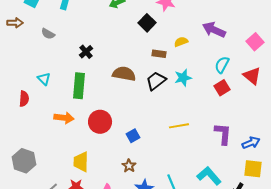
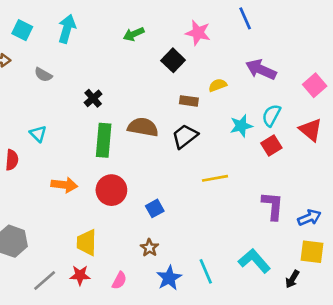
cyan star: (183, 78) -> (241, 126), moved
green rectangle: (79, 86) -> (104, 140), moved
yellow line: (179, 126) -> (215, 178), moved

